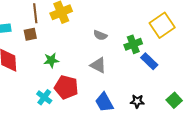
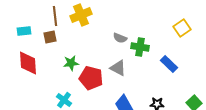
yellow square: (162, 25) -> (182, 28), size x0.7
green cross: (133, 44) -> (140, 47), moved, turned 30
red pentagon: (66, 87) -> (91, 78), moved

